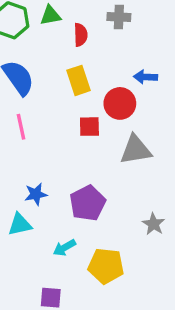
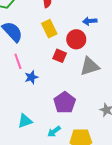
red square: (89, 127) -> (60, 56), turned 32
blue star: (36, 194) -> (31, 77), moved

